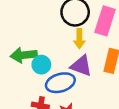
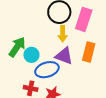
green arrow: (24, 55) -> (17, 47), turned 130

